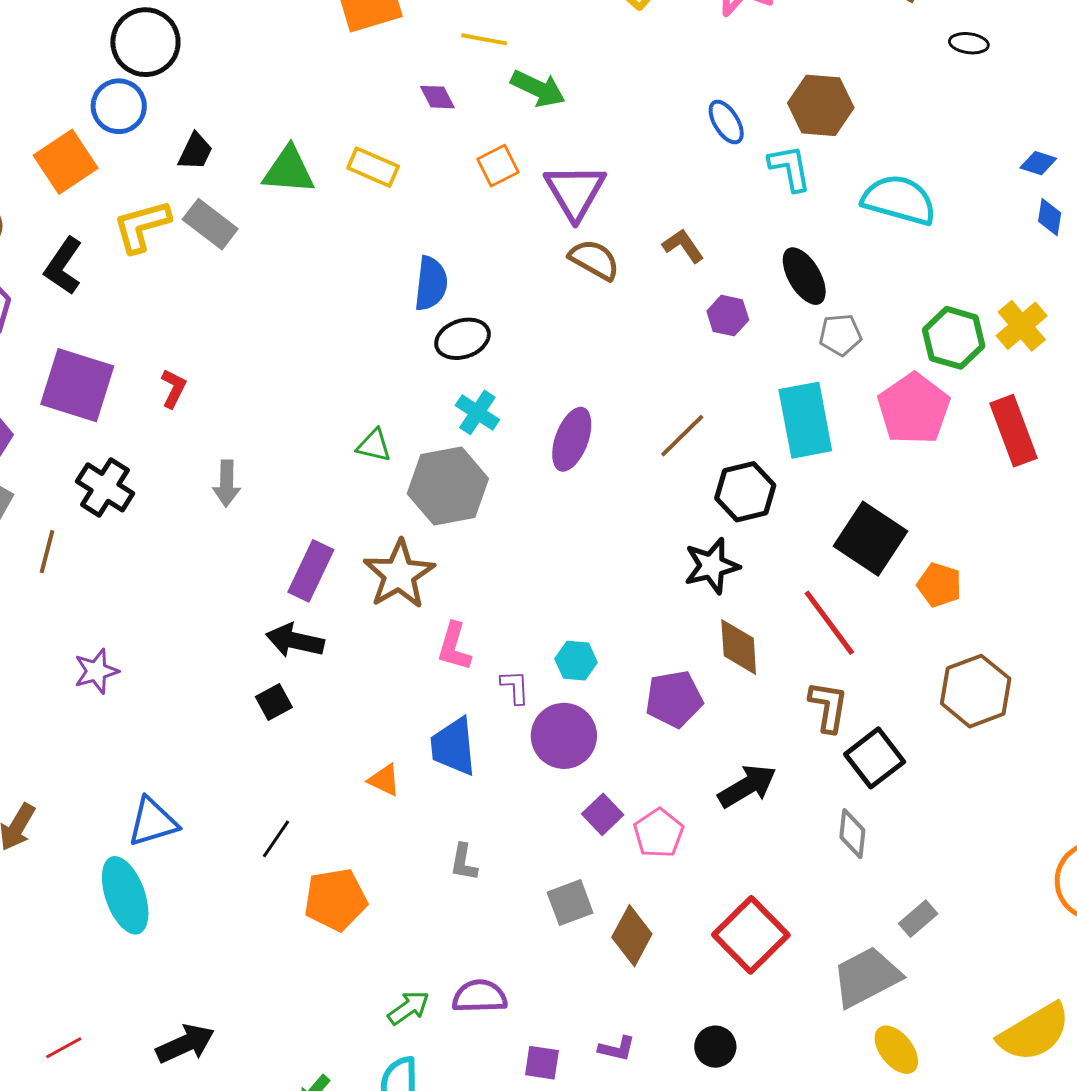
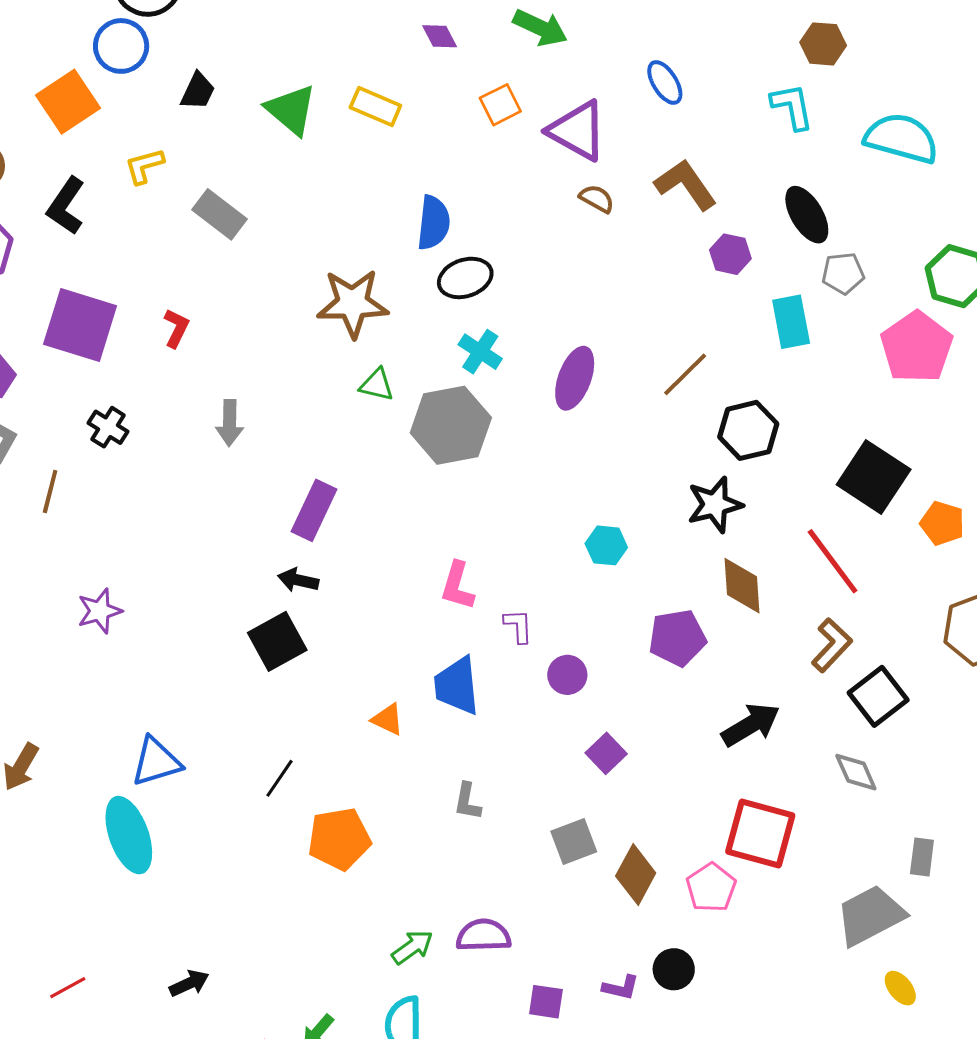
brown hexagon: (821, 105) -> (823, 44), size x0.7
blue ellipse: (726, 122) -> (665, 82), moved
green triangle: (289, 170) -> (291, 110), turned 36
purple triangle: (575, 192) -> (577, 131), turned -30
gray rectangle: (210, 224) -> (219, 214), moved
yellow L-shape: (142, 226) -> (144, 166), size x0.7
brown L-shape: (683, 246) -> (686, 185), size x1.5
brown semicircle: (594, 260) -> (597, 199), size x0.7
cyan rectangle: (805, 420) -> (791, 322), moved, size x0.7
black cross: (105, 487) -> (108, 427), size x0.7
brown star: (399, 574) -> (353, 303), moved, turned 30
black arrow: (295, 641) -> (298, 580), size x0.7
cyan hexagon: (576, 661) -> (606, 545), moved
black square: (274, 702) -> (277, 641), size x1.6
brown L-shape: (828, 707) -> (832, 645), turned 34
purple circle: (564, 736) -> (567, 675), size x0.6
pink pentagon: (659, 833) -> (711, 888), moved
gray diamond: (852, 834) -> (856, 772), turned -30
gray rectangle: (918, 919) -> (922, 857), turned -42
red square: (751, 935) -> (760, 833), moved, turned -30
black arrow: (185, 1044) -> (189, 983), size x0.7
black circle: (715, 1047) -> (674, 969), moved
yellow ellipse: (896, 1050) -> (900, 988), size x0.7

